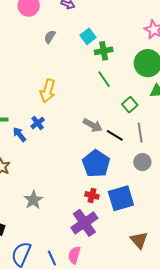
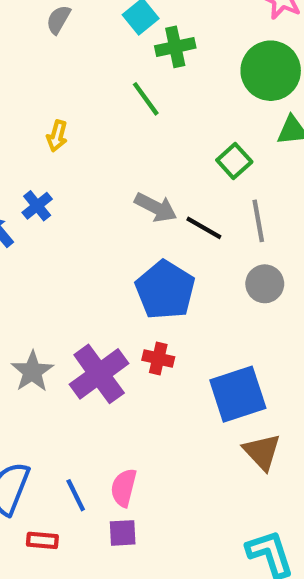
green line: (104, 79) -> (146, 99), moved
yellow arrow: (48, 91) -> (57, 136), size x0.6
blue square: (121, 198) -> (238, 394), moved
purple cross: (84, 223) -> (99, 374), moved

